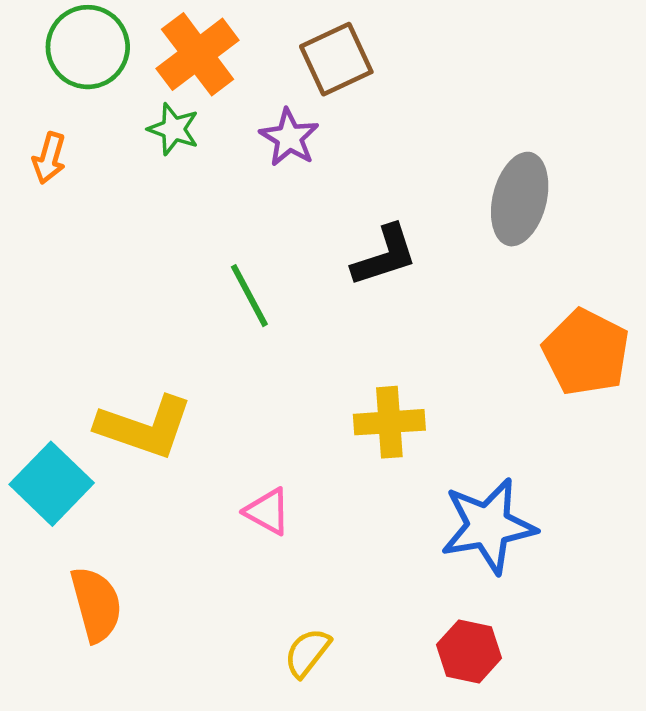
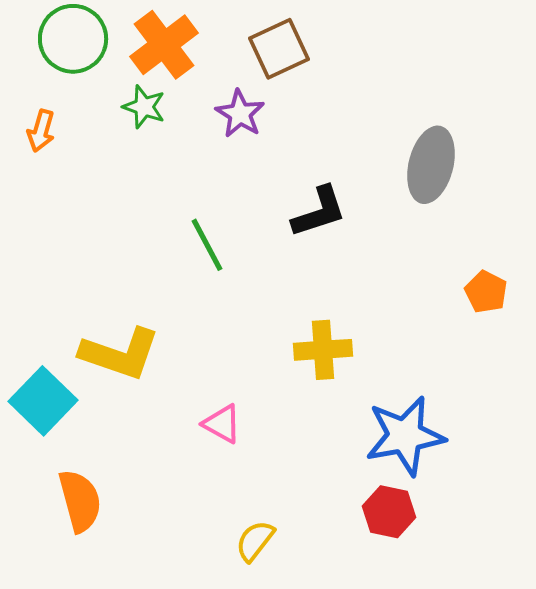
orange pentagon: (586, 352) -> (486, 292), size x0.6
red hexagon: (469, 651) -> (389, 512), moved

